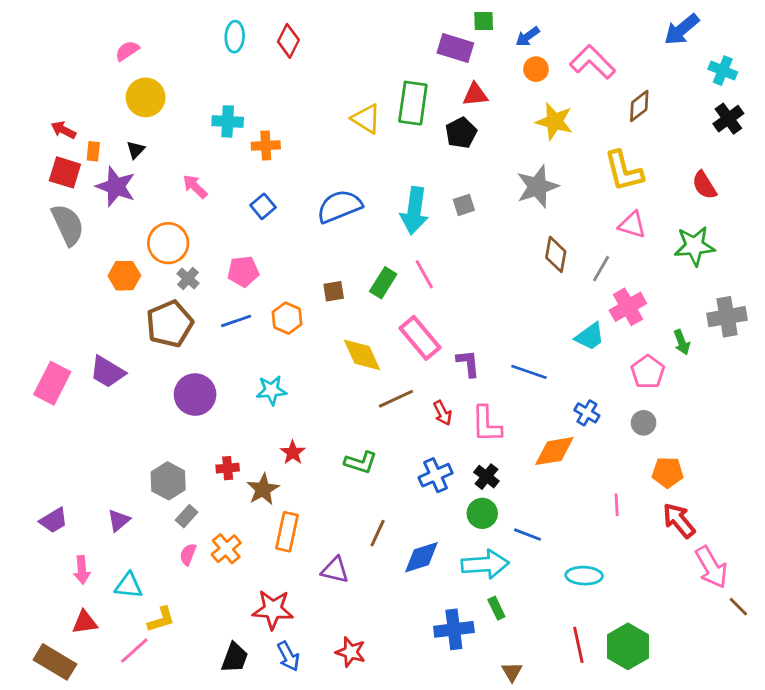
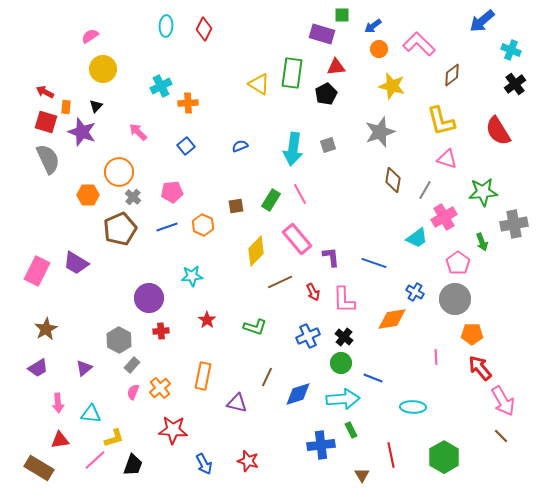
cyan cross: (228, 121) -> (161, 86), turned -30
red semicircle: (704, 185) -> (498, 131), size x1.4
blue semicircle: (339, 206) -> (240, 146), size x0.5
green star: (694, 246) -> (483, 192), moved
yellow diamond: (362, 355) -> (256, 251), turned 68
purple circle: (195, 395) -> (149, 298), moved
gray circle: (644, 423) -> (455, 299), size x1.8
brown star: (263, 489) -> (46, 329), moved
brown line: (738, 607) -> (501, 436), moved
red star: (273, 610) -> (173, 430), moved
red line: (578, 645) -> (391, 455), moved
black trapezoid: (235, 658) -> (133, 465), moved

